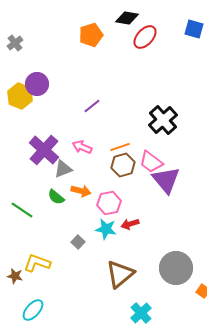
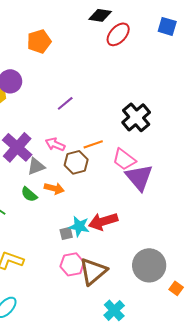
orange pentagon: (91, 35) -> (39, 41), moved
brown hexagon: (123, 165) -> (76, 162), moved
pink hexagon: (109, 203) -> (72, 264), moved
red arrow: (130, 224) -> (103, 221), size x1.6
gray square: (78, 242) -> (66, 233), moved, turned 32

